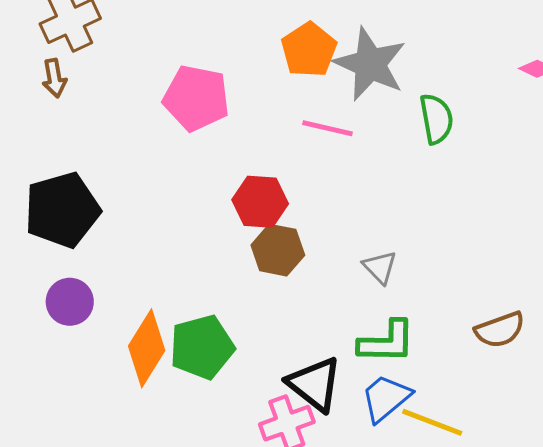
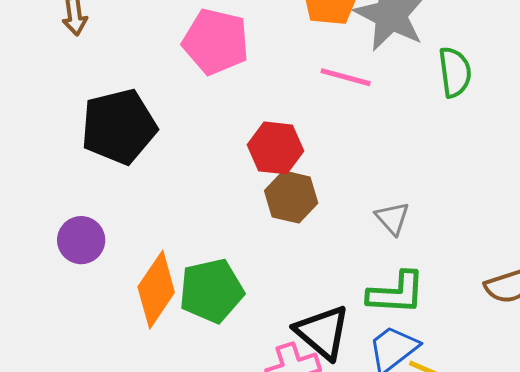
black pentagon: (62, 210) -> (119, 127), moved

